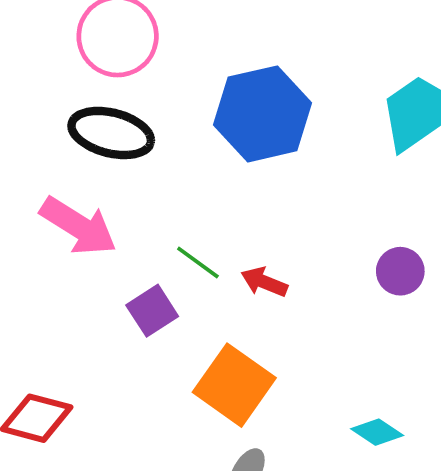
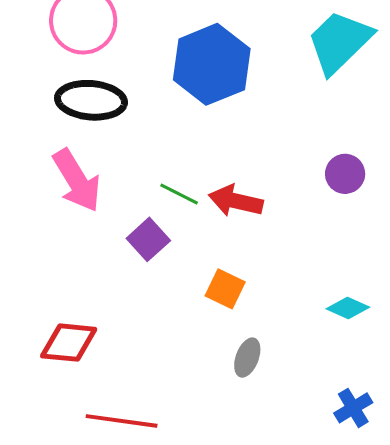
pink arrow: (78, 226) -> (77, 181), turned 36
red arrow: (264, 282) -> (236, 201), size x1.4
orange square: (234, 385) -> (225, 289), size x0.6

